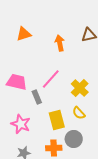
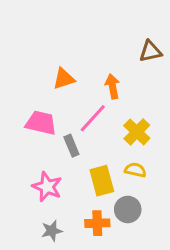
orange triangle: (24, 34) -> (64, 79), moved
orange arrow: (60, 43) -> (112, 86), moved
yellow semicircle: (79, 113) -> (135, 170), turned 144

